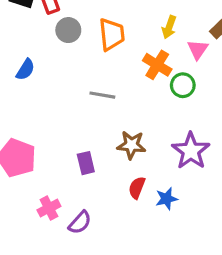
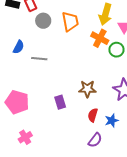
yellow arrow: (169, 27) -> (105, 14), size x1.5
gray line: (102, 95) -> (39, 59), moved
pink cross: (49, 208) -> (25, 137), moved
purple semicircle: (80, 222) -> (95, 140), moved

